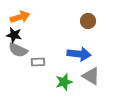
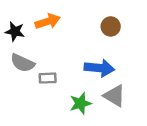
orange arrow: (20, 17) -> (48, 21), moved
black star: (14, 35) -> (15, 32), moved

